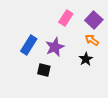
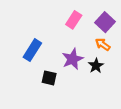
purple star: (55, 47) -> (73, 59), moved

